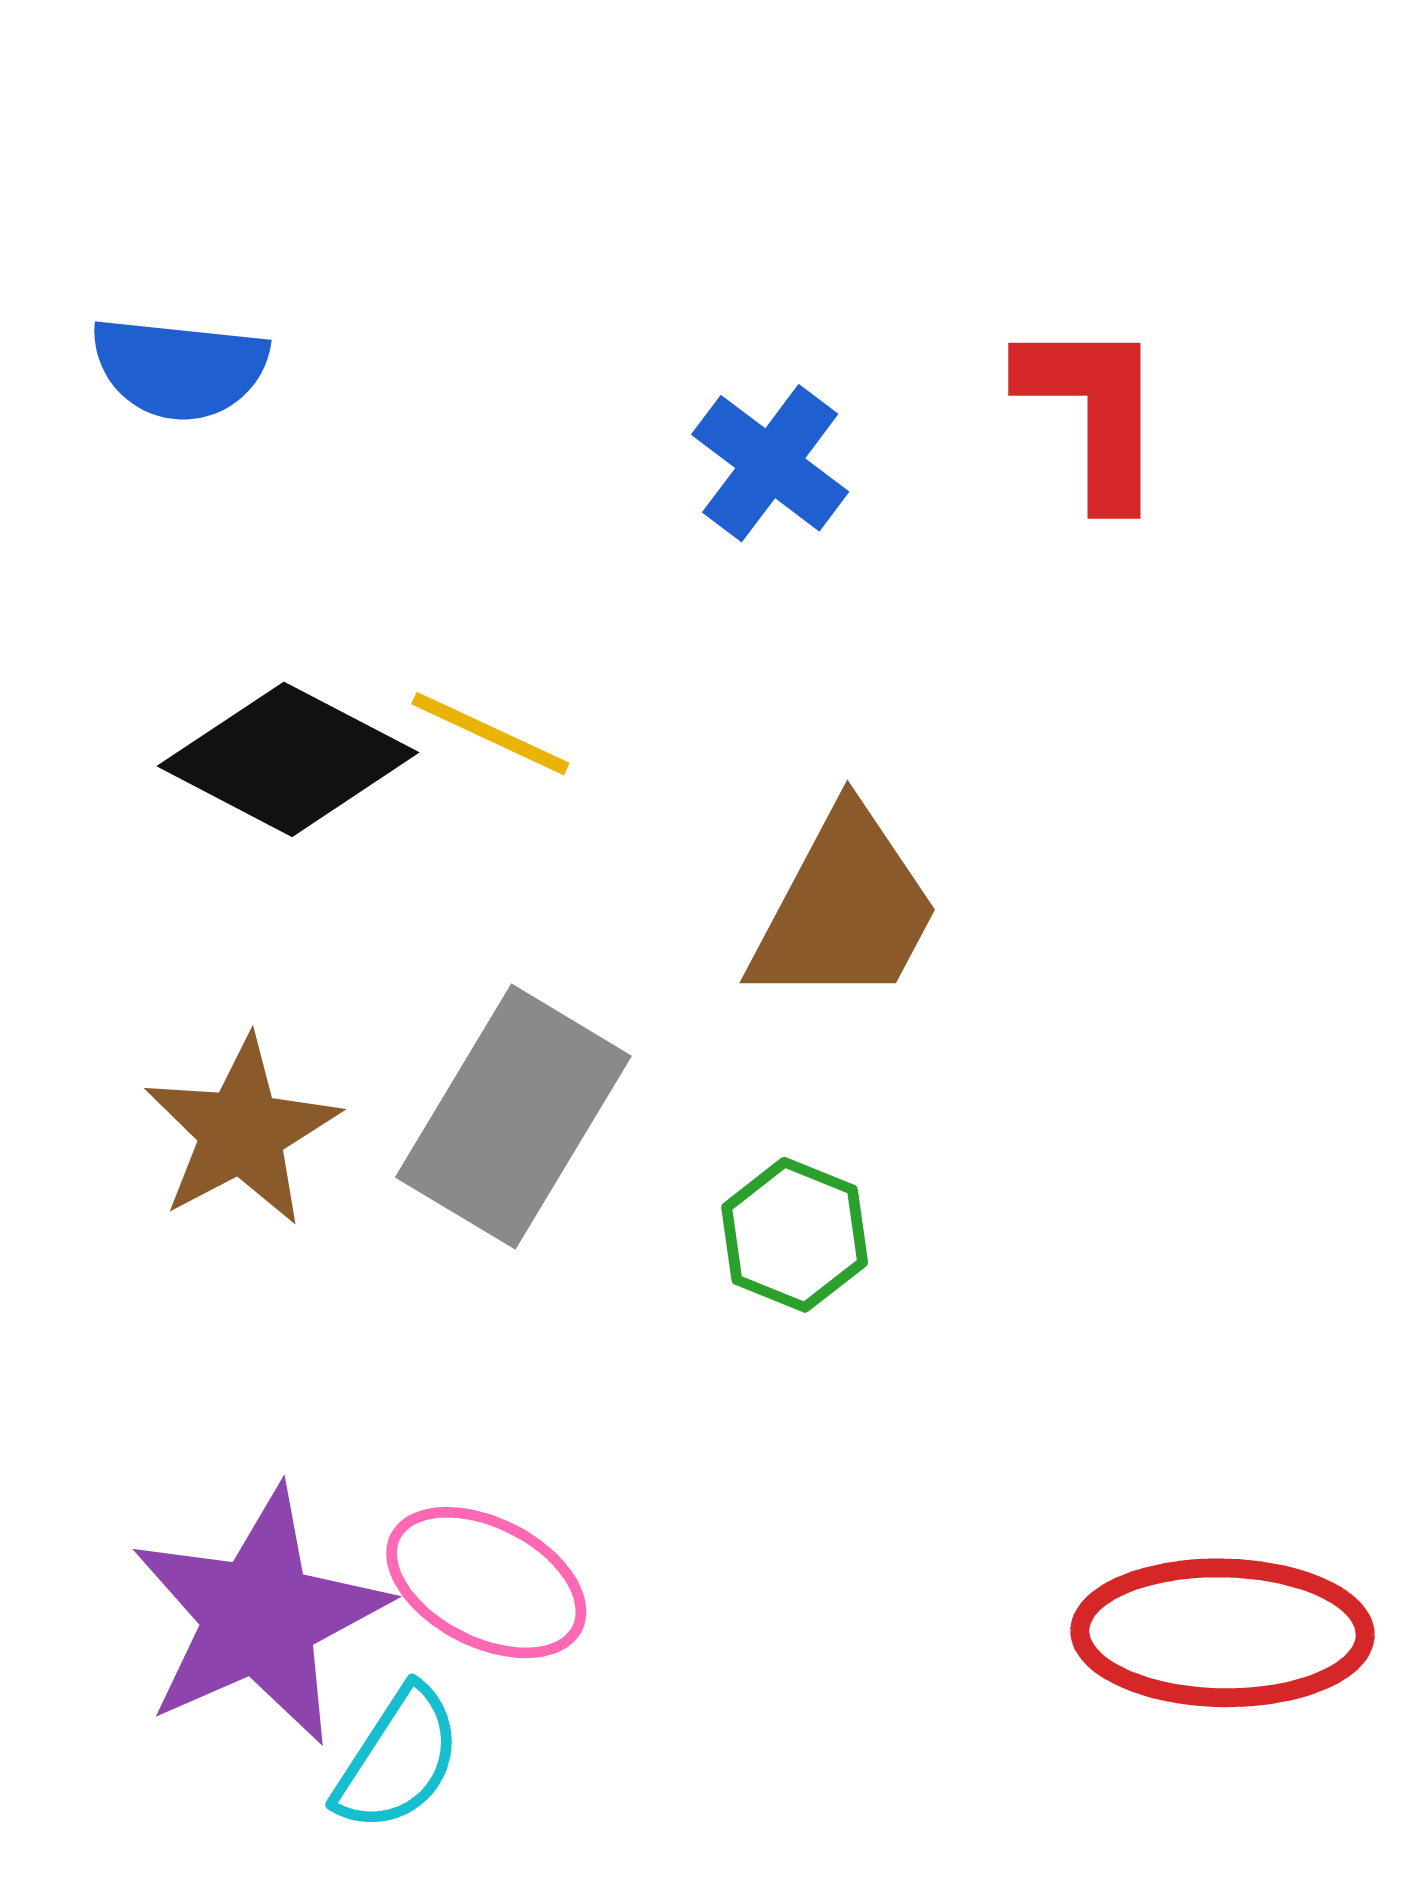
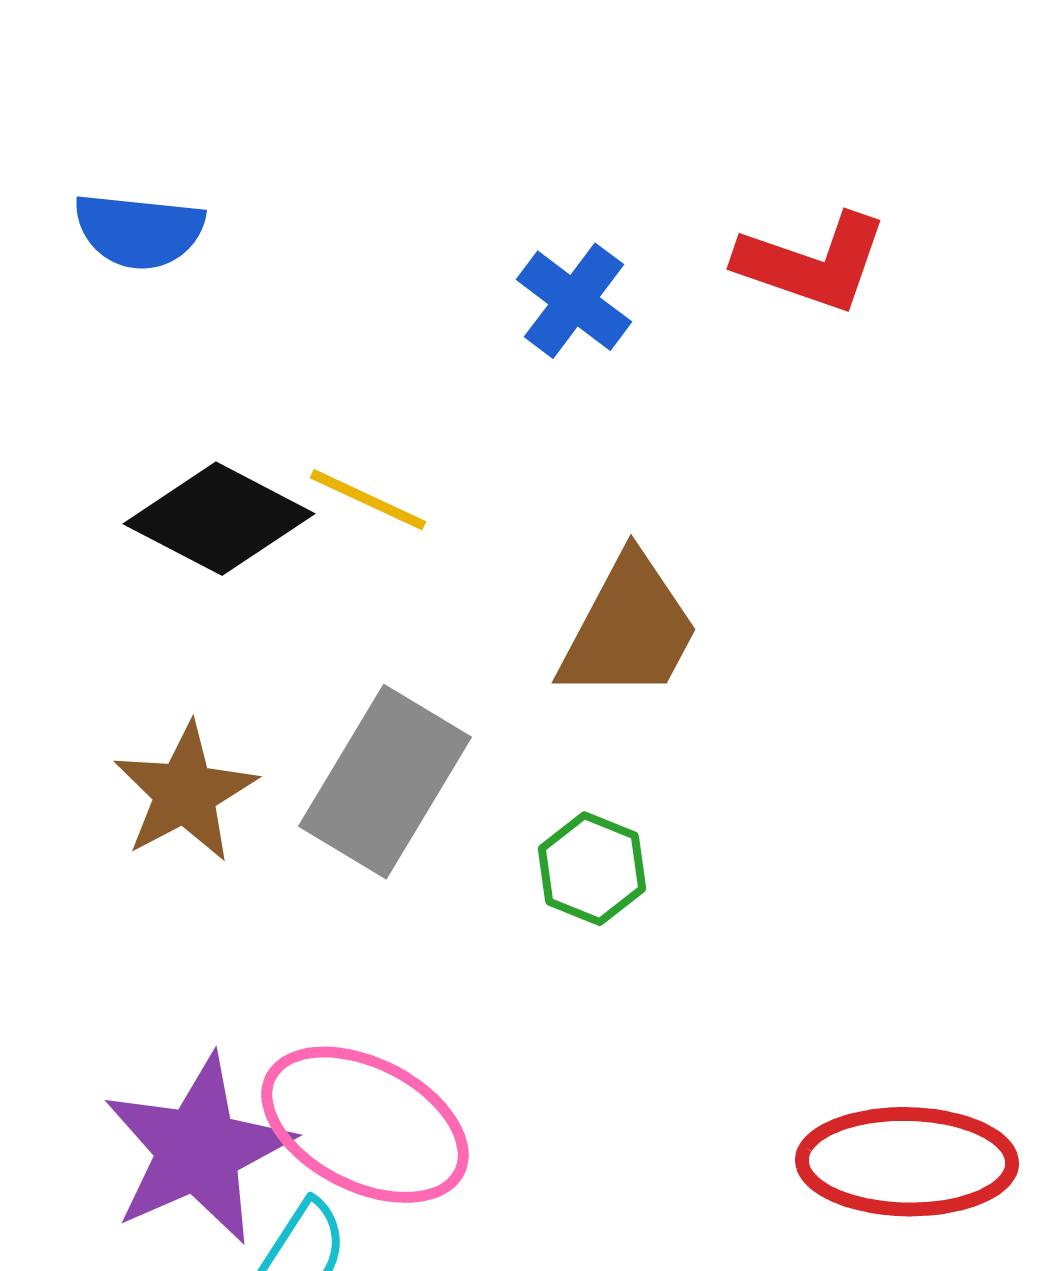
red L-shape: (1093, 412) -> (812, 263), turned 109
pink ellipse: (486, 1583) -> (365, 1125), size x1.4

